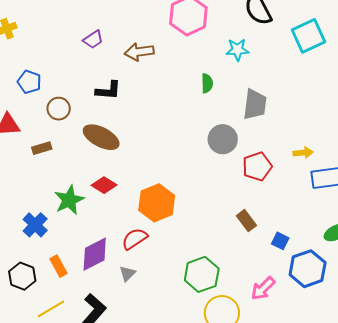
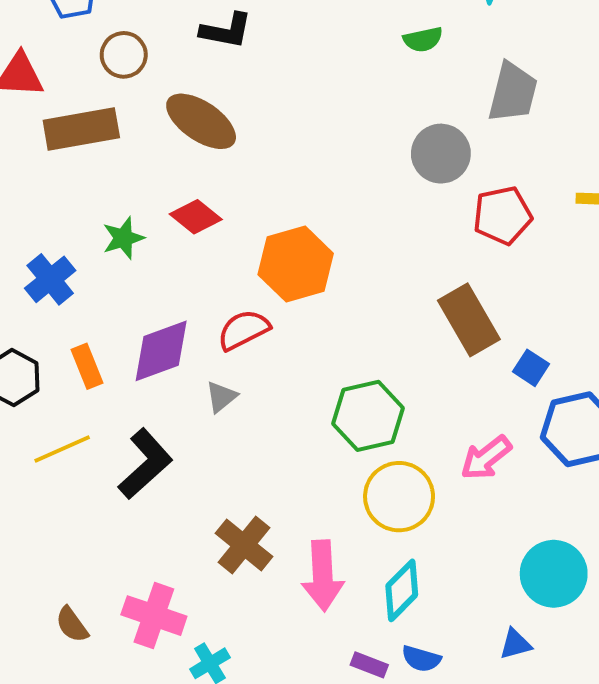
green semicircle: (207, 83) -> (423, 39), turned 72
brown rectangle: (42, 148) -> (81, 129), size x1.8
green star: (69, 200) -> (123, 238), size x0.7
brown rectangle: (246, 221) -> (469, 320), size x1.6

